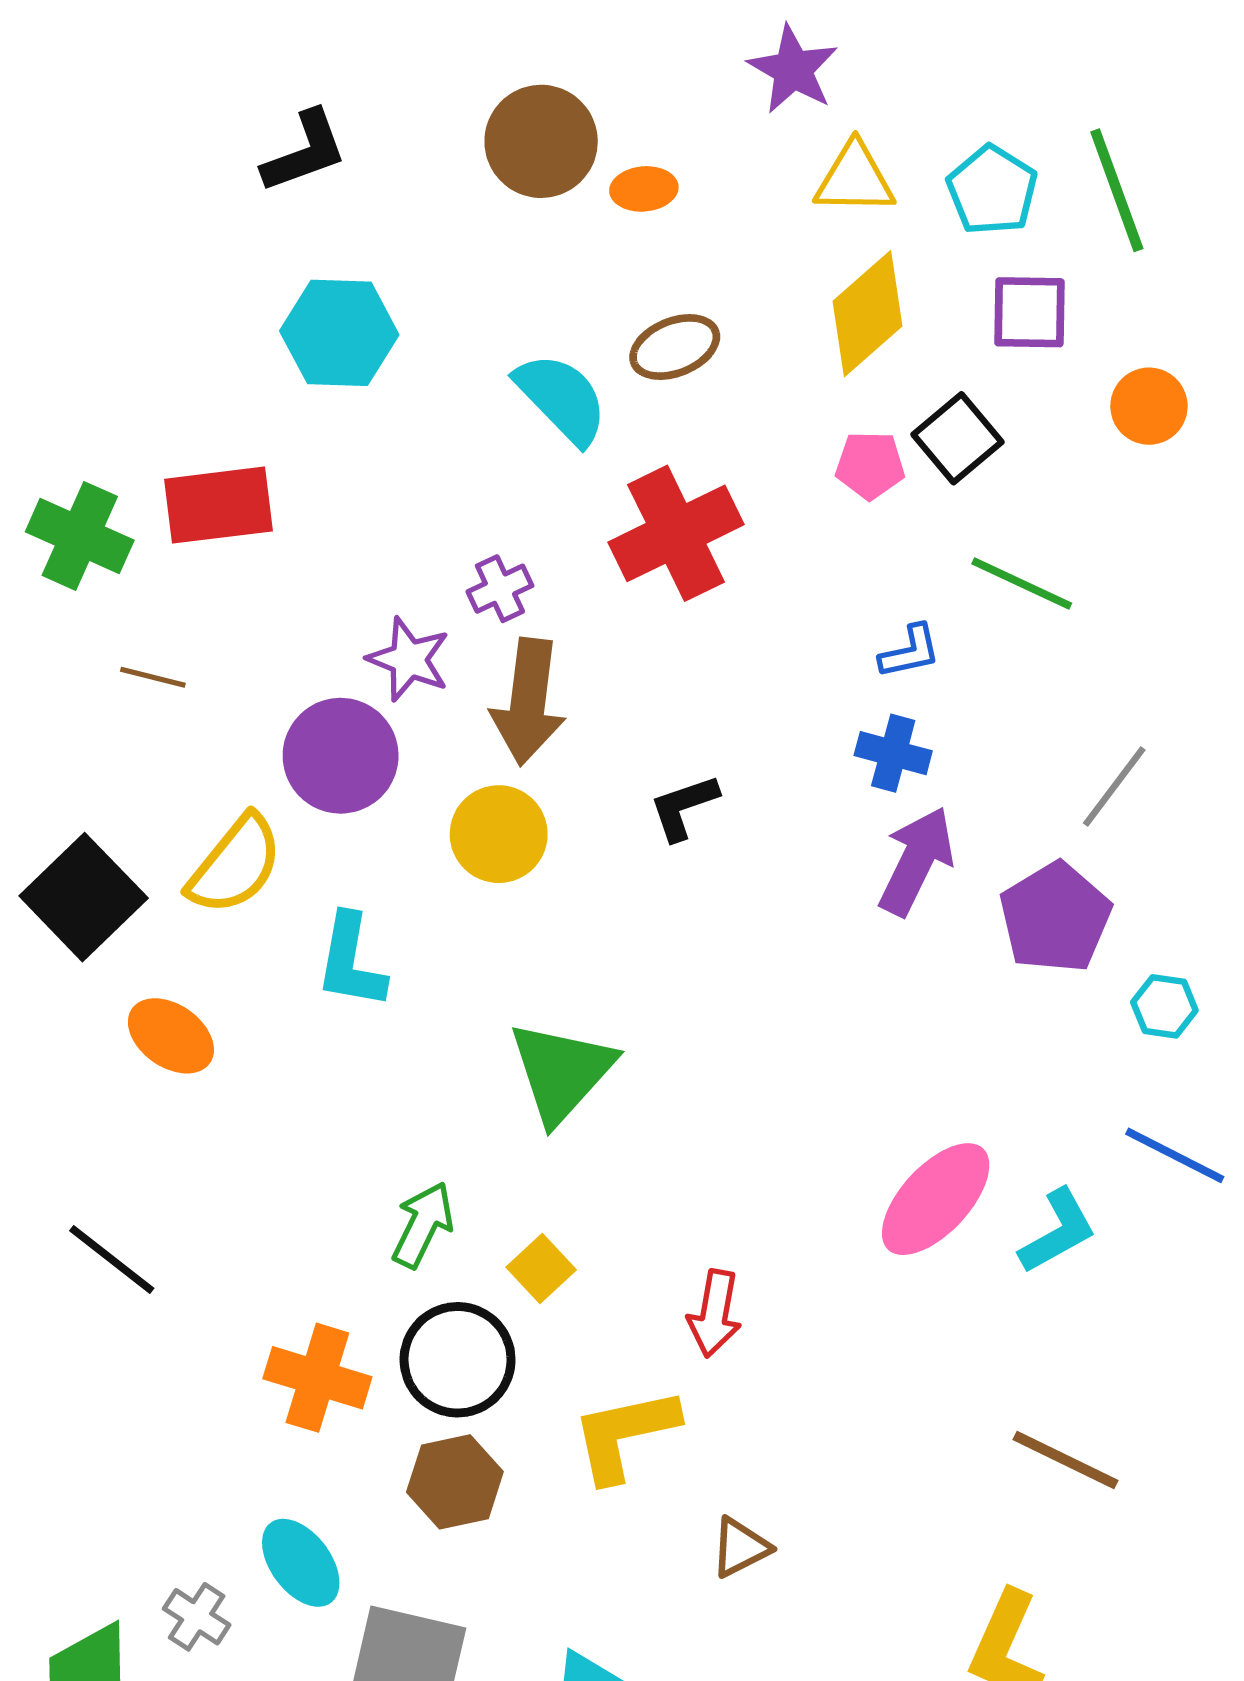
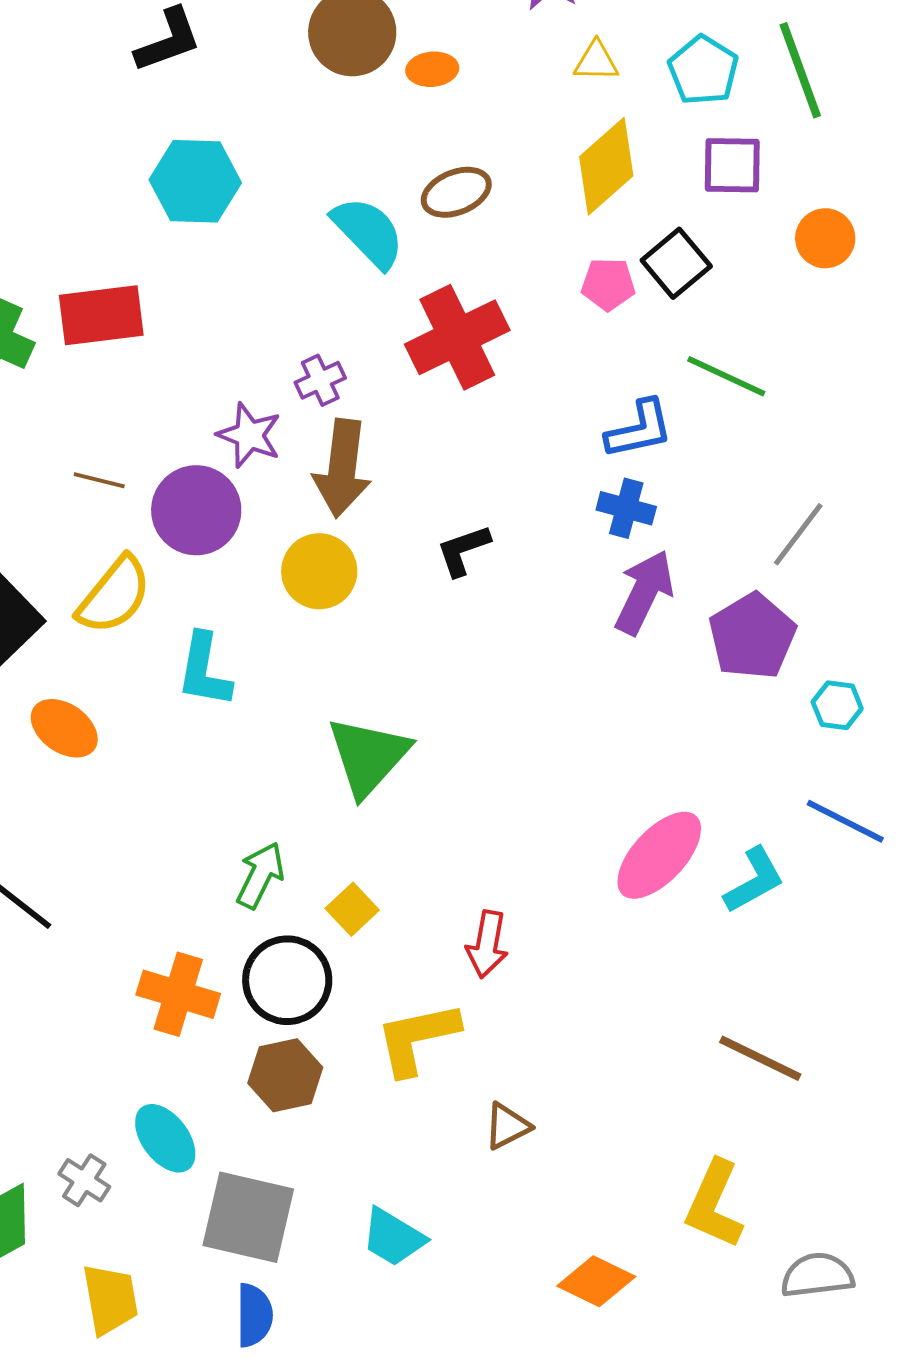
yellow triangle: (855, 179) -> (596, 61), size x0.7
blue L-shape: (910, 652) -> (639, 429), size x1.4
brown line: (153, 677) -> (99, 480), moved

